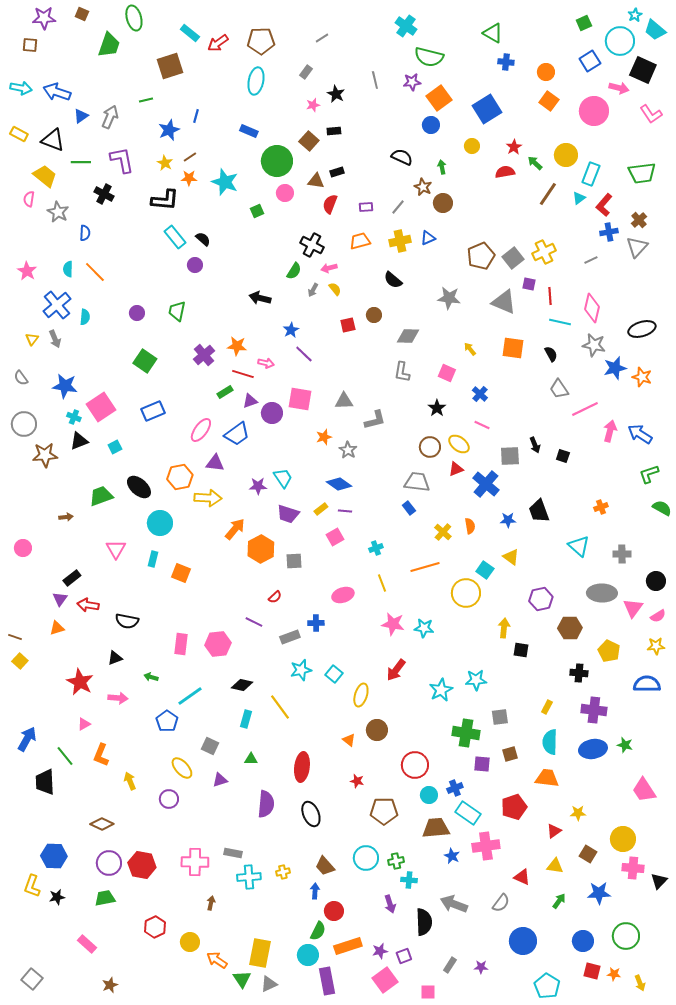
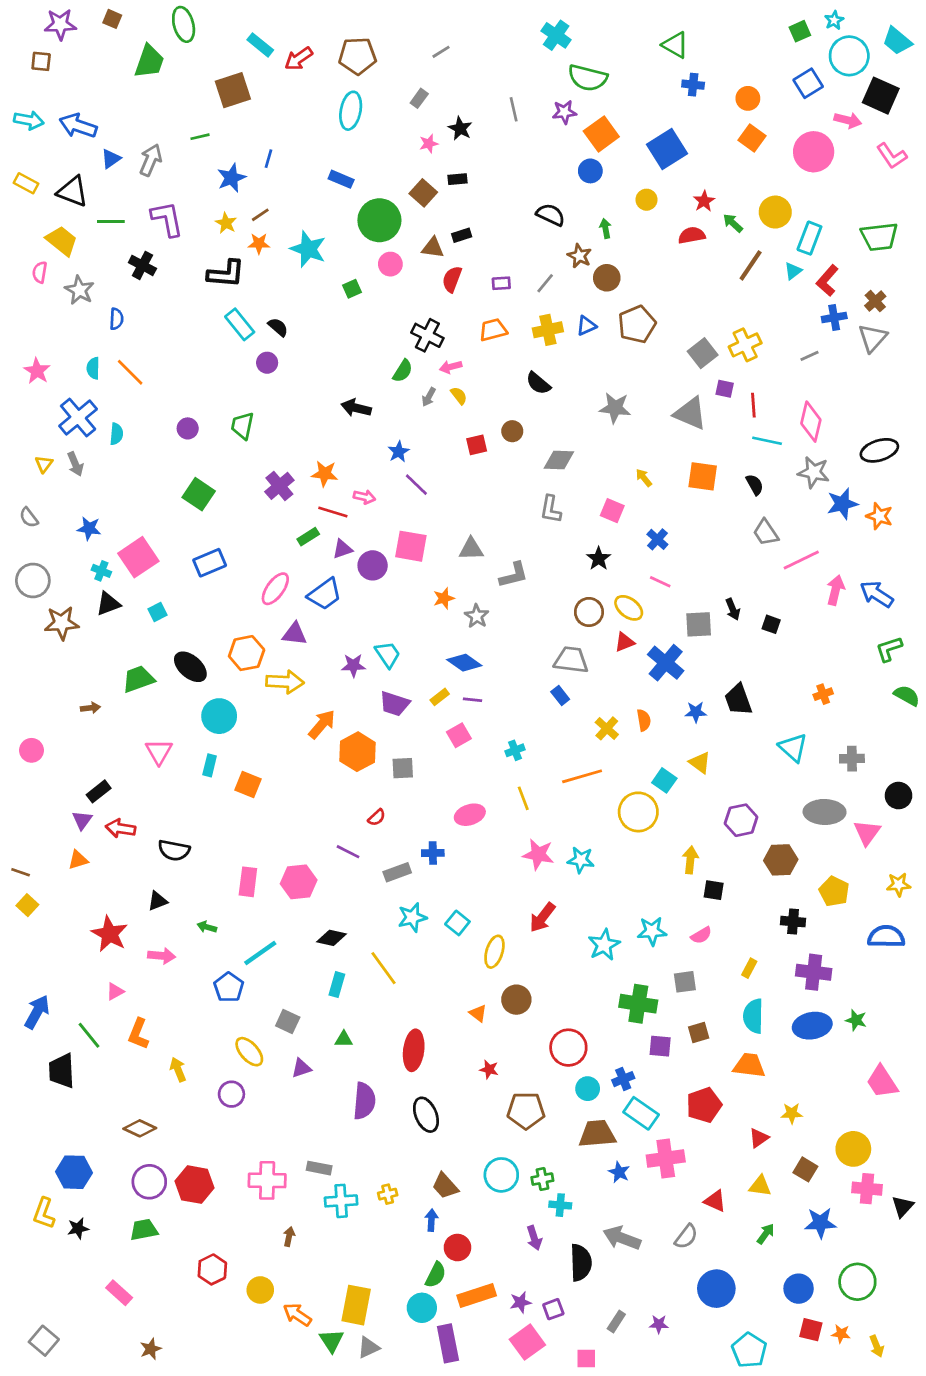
cyan star: (635, 15) -> (834, 20), moved
brown pentagon: (481, 256) -> (637, 324), moved
blue star: (65, 386) -> (89, 528), size x0.7
pink semicircle: (658, 616) -> (701, 935), moved

